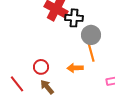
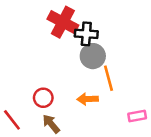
gray circle: (91, 35) -> (93, 56), moved

